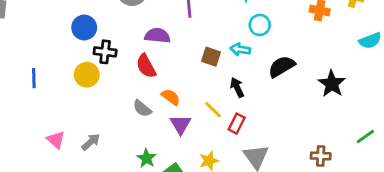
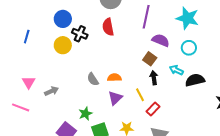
blue circle: (84, 28) -> (63, 19), moved
purple semicircle: (157, 36) -> (161, 40), moved
cyan arrow: (240, 49) -> (176, 70), moved
red semicircle: (146, 66) -> (108, 27), moved
black arrow: (237, 87) -> (154, 78), moved
orange semicircle: (171, 97) -> (114, 78), turned -56

